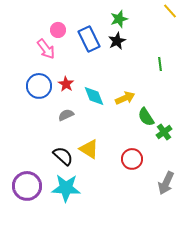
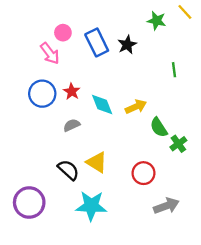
green star: (119, 19) -> (157, 21), moved, turned 30
gray arrow: (166, 183) -> (166, 206), moved, turned -135
cyan star: (66, 188) -> (91, 206), moved

